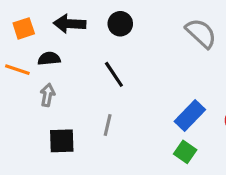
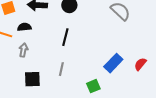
black line: (114, 74) -> (65, 37), turned 48
green square: (185, 152) -> (93, 86), moved, turned 32

